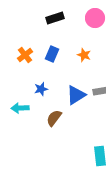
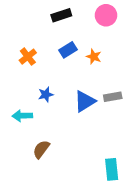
blue rectangle: (52, 54) -> (68, 50), moved, turned 35
brown semicircle: (54, 118) -> (41, 149), moved

